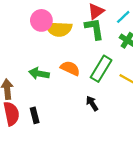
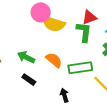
green rectangle: (101, 69) -> (80, 68), turned 35
black rectangle: (35, 115) -> (29, 80), moved, turned -56

